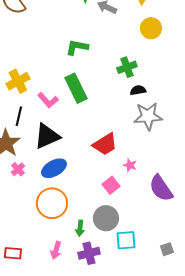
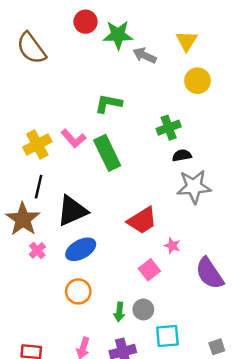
pink L-shape: (48, 100) -> (73, 138), moved
orange circle: (52, 203) -> (78, 291), size x0.7
gray circle: (106, 218) -> (143, 310), size x0.7
green arrow: (80, 228) -> (119, 312), moved

